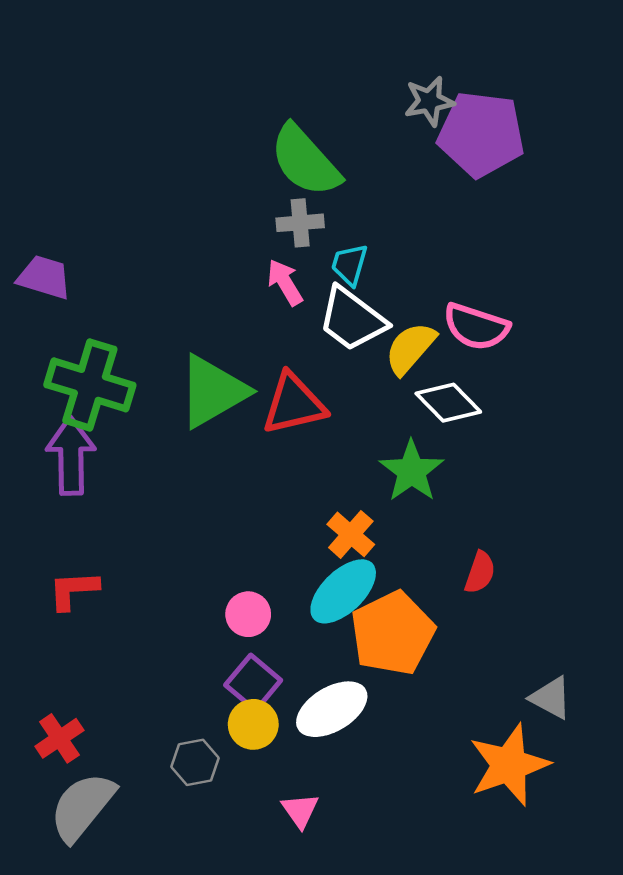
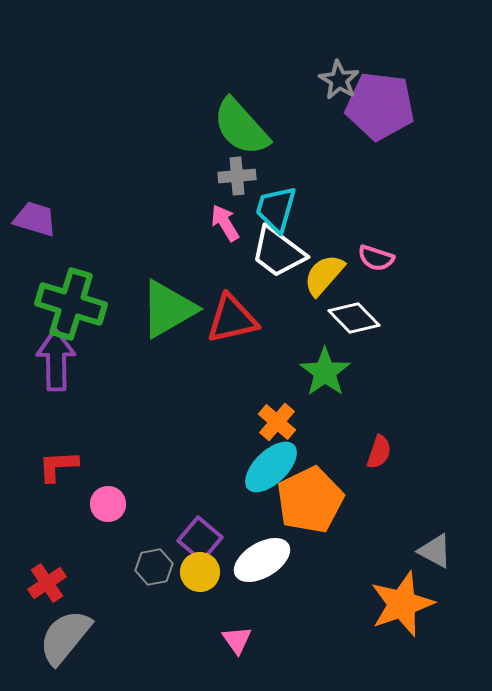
gray star: (429, 101) -> (339, 80), turned -30
cyan trapezoid: (349, 265) -> (276, 209), size x1.4
pink semicircle: (476, 327) -> (376, 258), size x0.7
pink circle: (248, 614) -> (108, 504), moved
gray hexagon: (195, 762) -> (154, 567), moved

